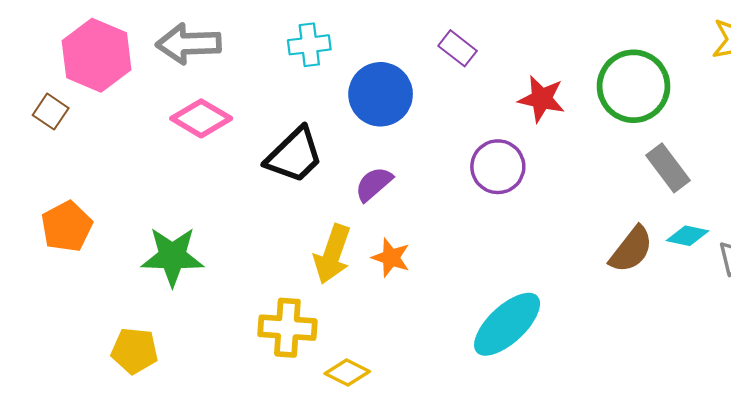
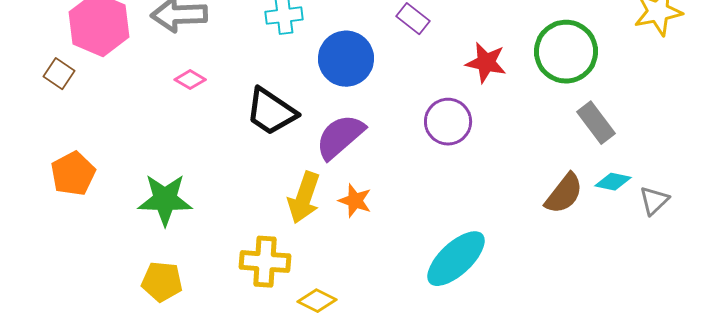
pink diamond: (201, 118) -> (190, 80), size x0.6
black trapezoid: (294, 155) -> (271, 112), turned 78
purple semicircle: (374, 184) -> (340, 137), size x1.5
yellow pentagon: (135, 351) -> (162, 282), moved

